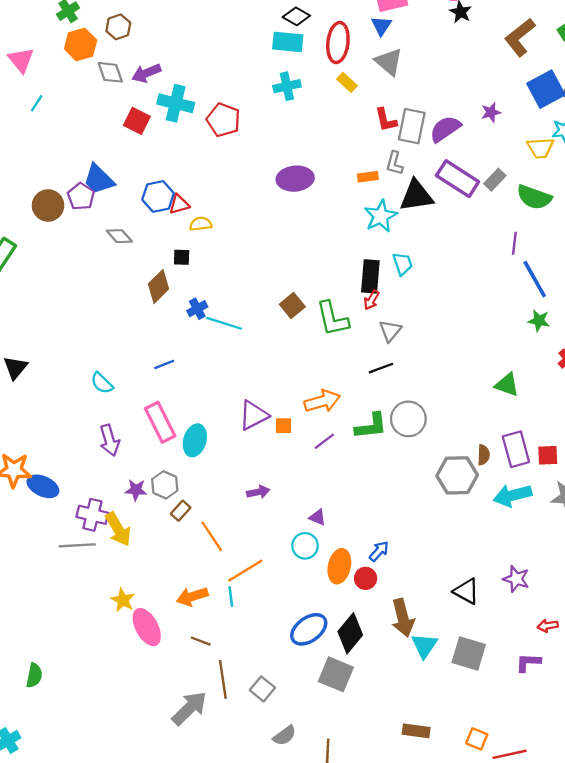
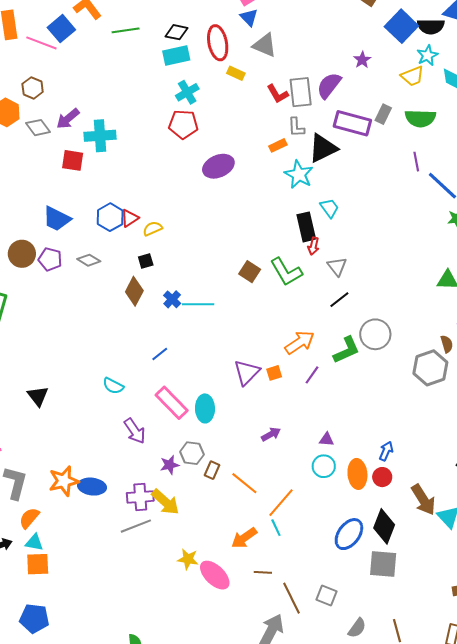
red pentagon: (223, 120) -> (183, 124), moved
purple pentagon: (81, 196) -> (50, 259), moved

